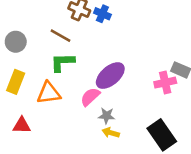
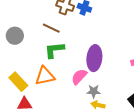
purple ellipse: (110, 76) -> (94, 58), turned -40
yellow rectangle: (16, 82) -> (18, 82), moved, turned -60

